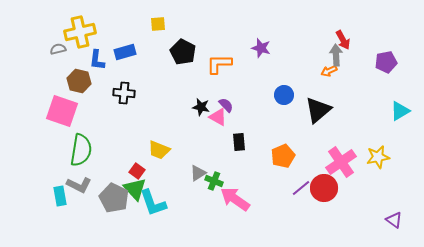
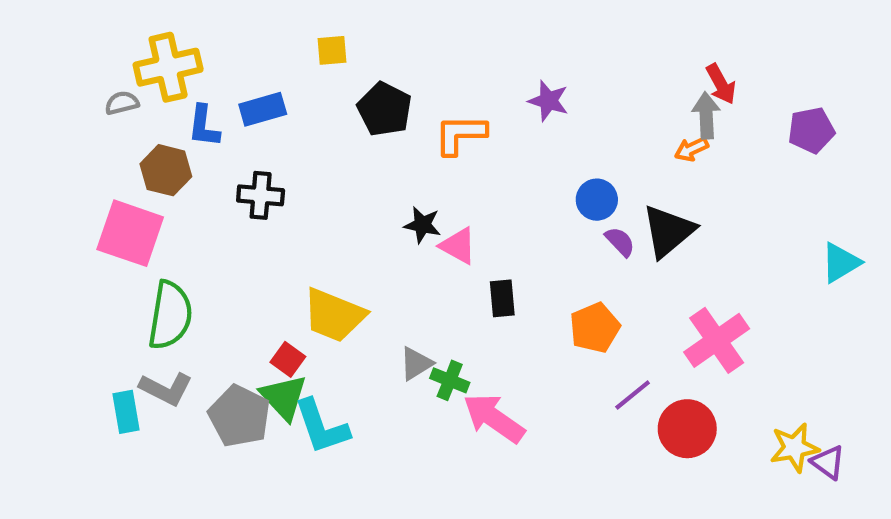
purple semicircle: (226, 105) -> (620, 242), moved
cyan triangle: (400, 111) -> (841, 263), moved
yellow trapezoid: (159, 150) -> (334, 315), size x1.4
yellow star: (378, 157) -> (794, 448), moved
red circle: (324, 188) -> (687, 429), moved

